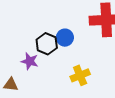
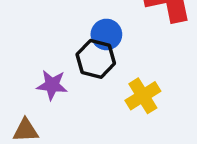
black hexagon: (47, 44) -> (96, 59), moved

